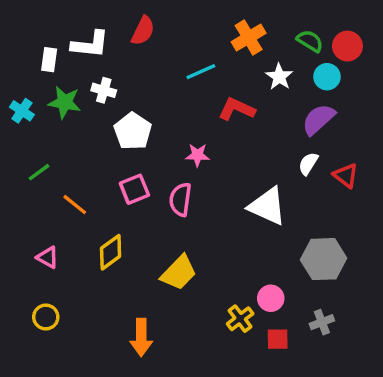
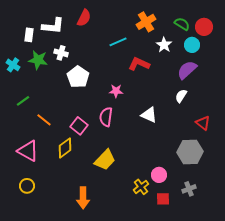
red triangle: (346, 176) -> (203, 123), moved
pink square: (134, 189) -> (79, 126), moved, turned -30
white triangle: (267, 206) -> (149, 115), moved, size x0.7
pink triangle: (47, 257) -> (28, 151), size x1.6

